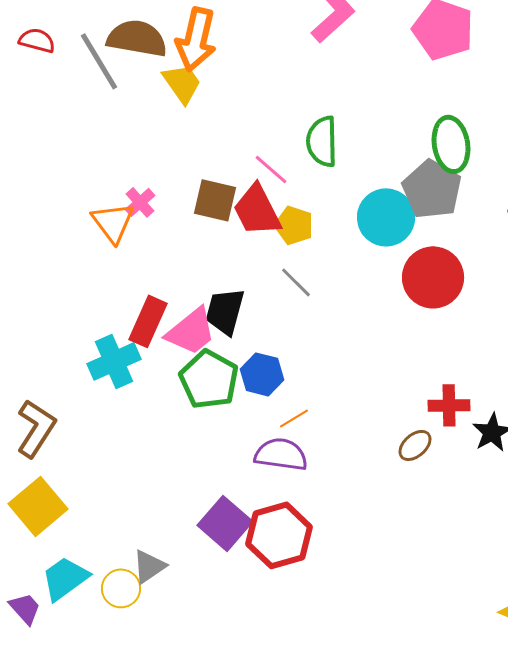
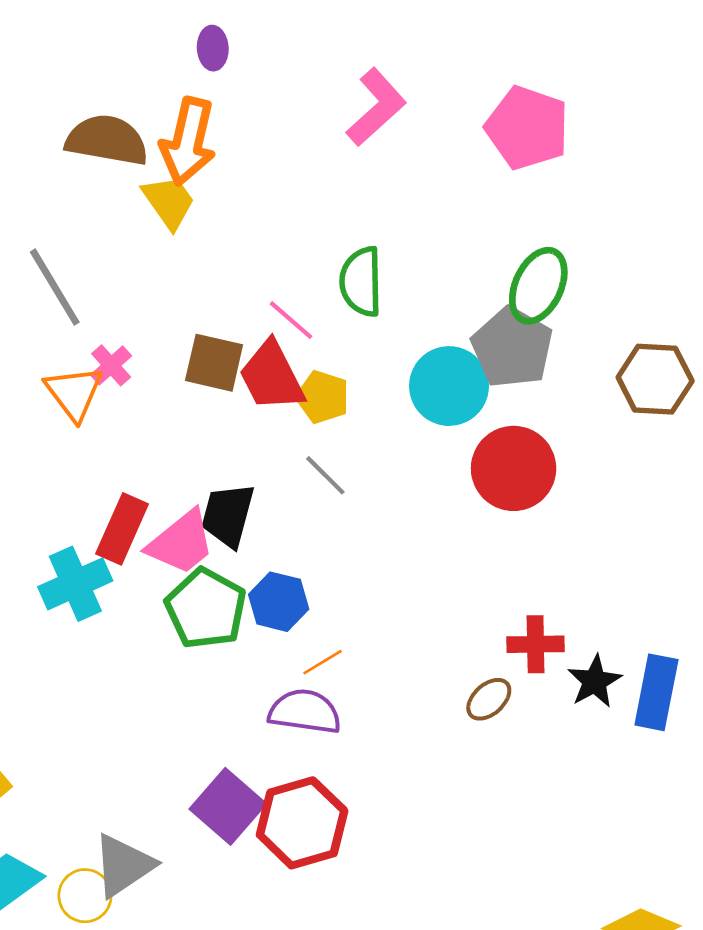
gray line: (99, 61) -> (55, 287), moved
green ellipse: (451, 144) -> (538, 286), turned 34
gray triangle: (149, 566) -> (123, 865), size x1.4

